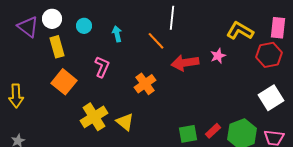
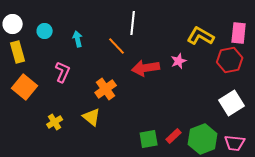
yellow cross: (94, 117) -> (55, 122), size x0.6
yellow triangle: (125, 122) -> (92, 117), moved

